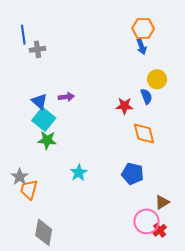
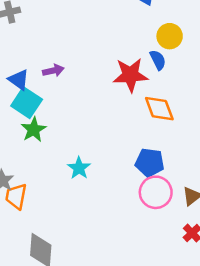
red star: (124, 106) -> (130, 75), size x1.5
green star: (47, 140) -> (34, 130), turned -30
pink circle: (147, 221) -> (156, 192), moved

